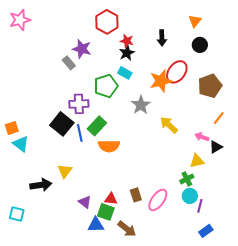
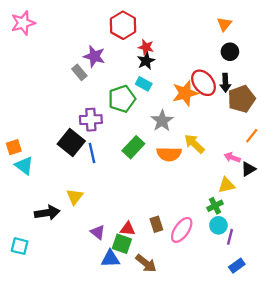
black arrow: (162, 38) -> (225, 83), moved
red ellipse: (177, 72) -> (203, 83), turned -75
green rectangle: (97, 126) -> (133, 147), moved
orange semicircle: (109, 146) -> (169, 154), moved

